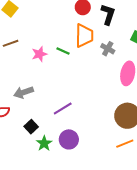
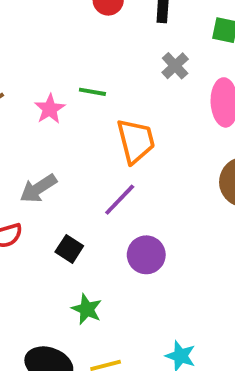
orange trapezoid: (84, 36) -> (136, 141), moved
gray cross: (108, 49) -> (175, 66), turned 32
green star: (44, 143) -> (87, 309), moved

